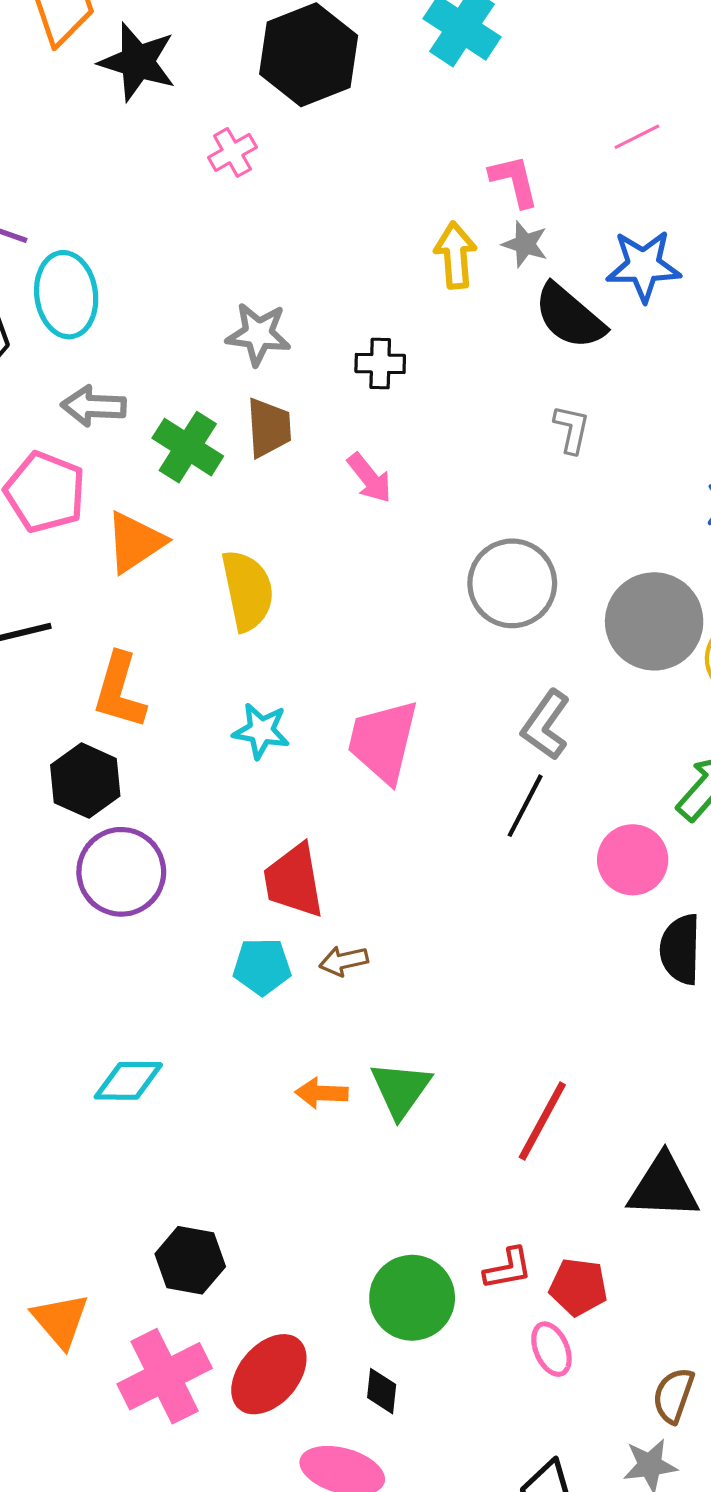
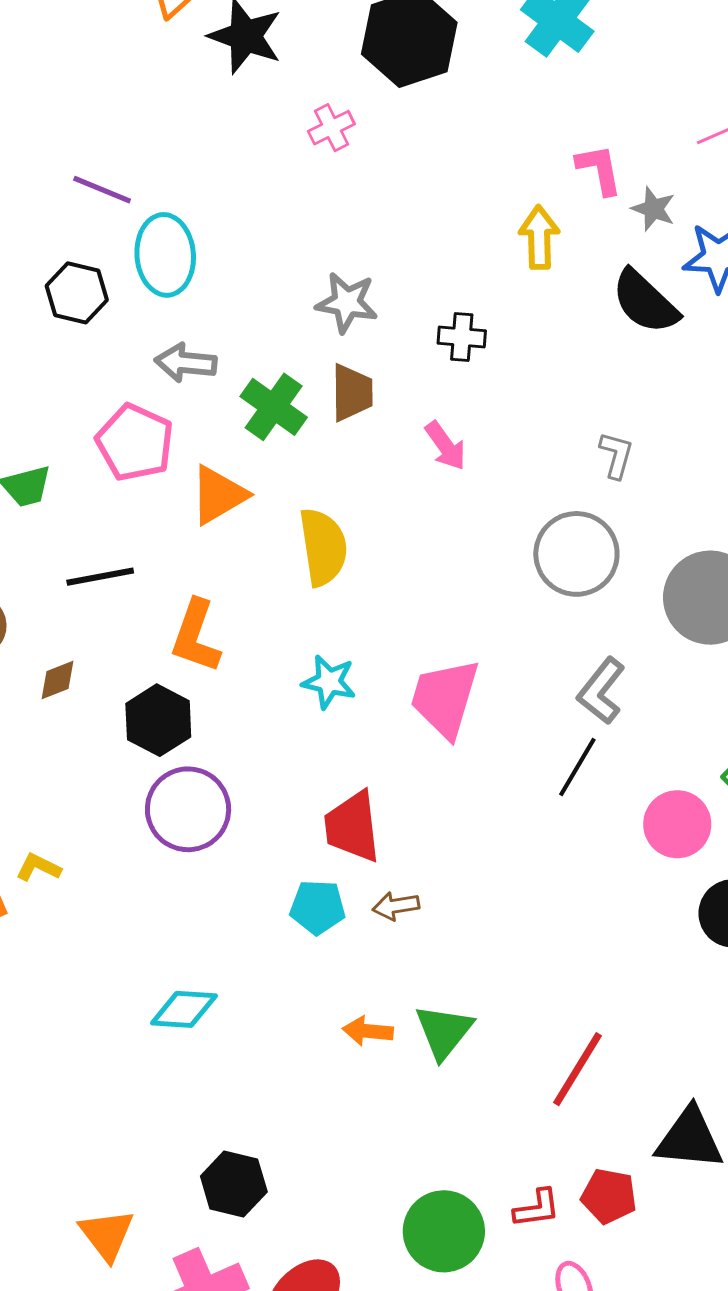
gray star: (525, 244) -> (653, 209), moved
gray L-shape: (572, 429) -> (616, 455), moved
red pentagon: (578, 1287) -> (609, 1196), moved

